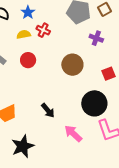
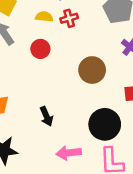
red cross: (43, 30) -> (69, 18), turned 32
pink arrow: (73, 133) -> (69, 153), turned -66

